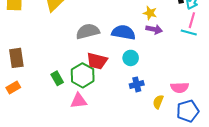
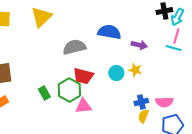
yellow star: (150, 13) -> (135, 70), moved
blue semicircle: (123, 32) -> (109, 32), moved
blue cross: (137, 84) -> (141, 102), moved
pink triangle: (79, 101) -> (83, 106), moved

